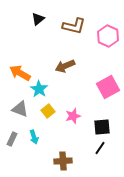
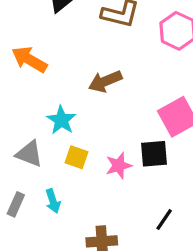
orange arrow: (20, 73) -> (29, 59), moved
yellow square: (48, 111) -> (77, 157), turned -32
black square: (102, 127) -> (154, 154), moved

